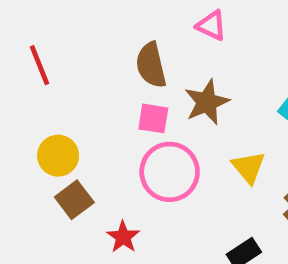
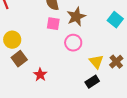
yellow triangle: (249, 167) -> (96, 62), moved
pink circle: (170, 172) -> (73, 43), moved, size x0.7

